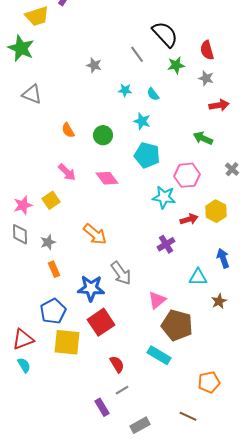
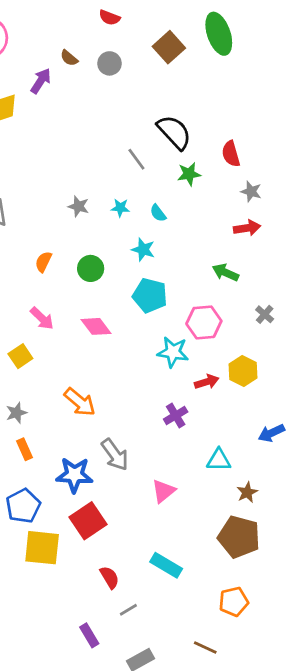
gray star: (94, 65) -> (78, 206), moved
gray star: (206, 78) -> (251, 192), moved
orange semicircle: (68, 130) -> (43, 262), turned 56
blue arrow: (223, 258) -> (271, 433), moved, turned -96
brown pentagon: (177, 325) -> (239, 537), moved
gray line: (122, 390) -> (128, 610), moved

